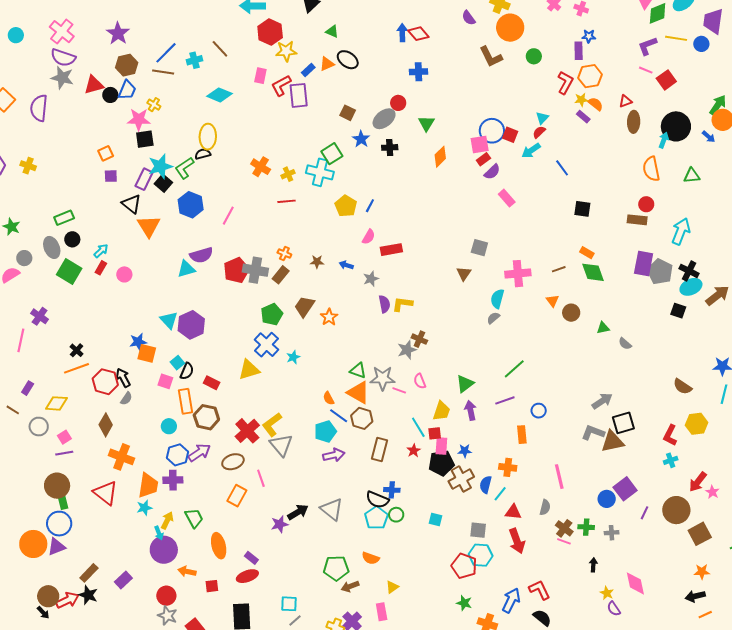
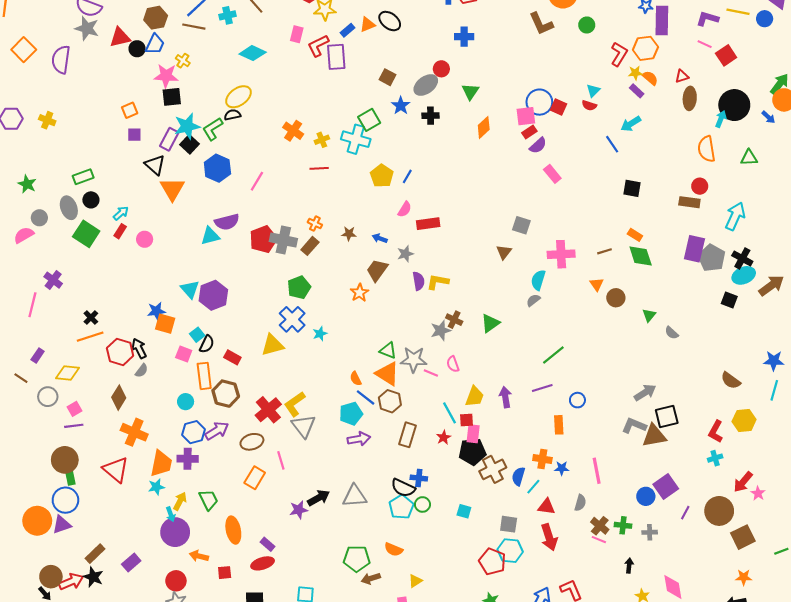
purple L-shape: (647, 46) -> (707, 19), turned 35
purple rectangle: (579, 51) -> (662, 21), moved, size x1.5
red semicircle: (539, 132) -> (589, 105), turned -120
yellow ellipse: (208, 137) -> (238, 97), turned 50
cyan arrow: (531, 151) -> (631, 124), moved
brown trapezoid: (304, 306) -> (377, 270), moved
green triangle: (603, 328) -> (649, 315), turned -40
green triangle: (465, 384) -> (490, 323), moved
blue star: (465, 451) -> (562, 468), moved
gray triangle: (332, 509) -> (355, 496), turned -45

